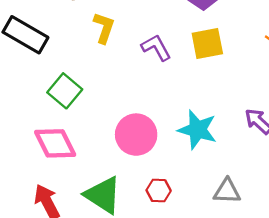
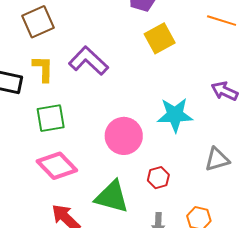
yellow L-shape: (104, 28) -> (43, 69), moved
purple L-shape: (156, 48) -> (88, 61), moved, size x1.4
green square: (65, 91) -> (51, 118), turned -32

